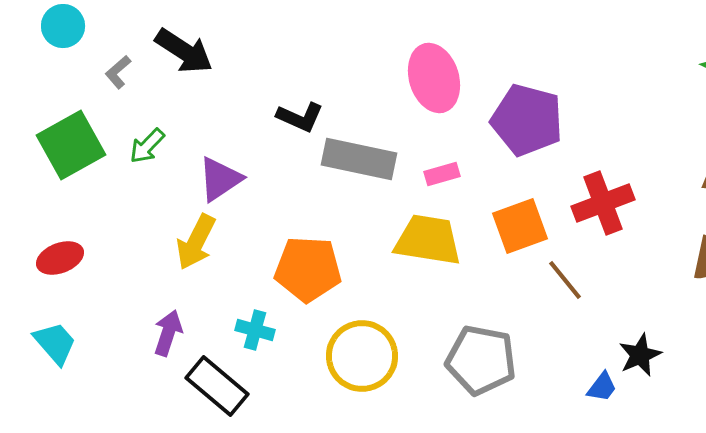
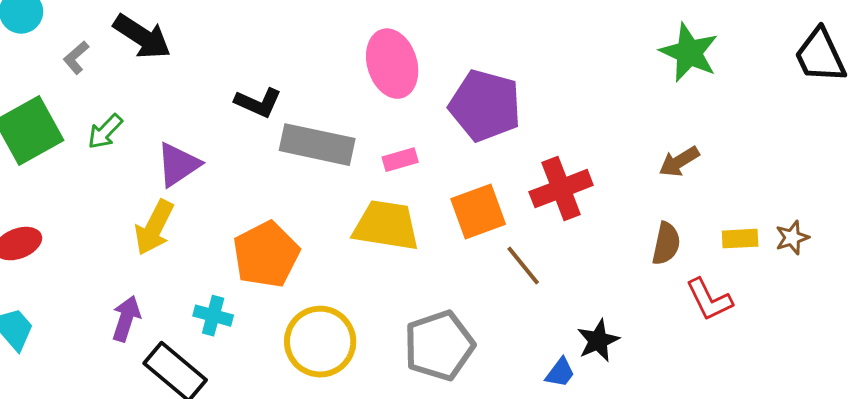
orange pentagon: (308, 269) -> (266, 255), turned -30
gray pentagon: (481, 360) -> (439, 346), turned -30

